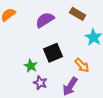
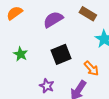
green star: (31, 66) -> (21, 54), moved

